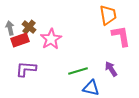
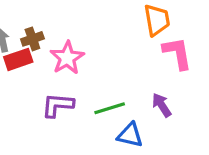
brown cross: (29, 27) -> (32, 39), turned 32
purple L-shape: (26, 69) -> (58, 105), moved

